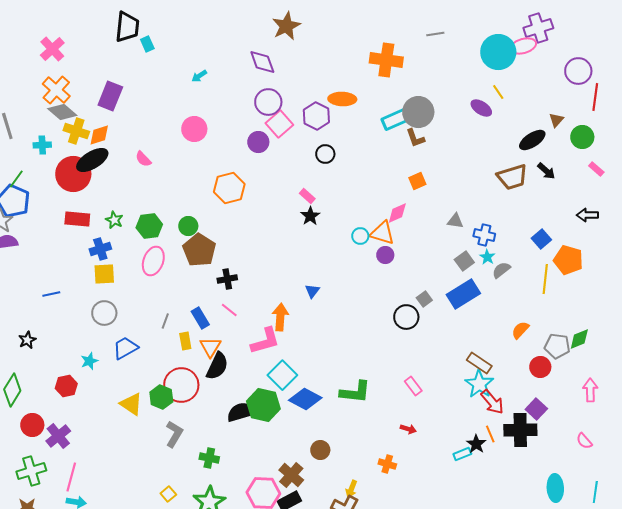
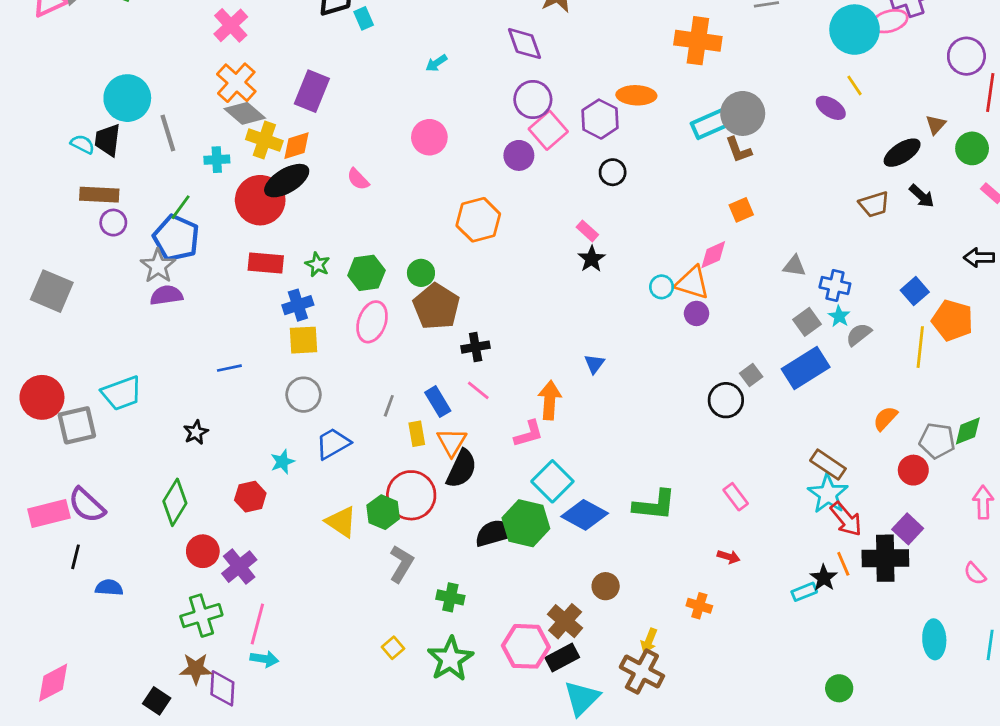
brown trapezoid: (512, 177) -> (874, 204), size x0.7
pink L-shape: (265, 341) -> (529, 434), size x0.7

